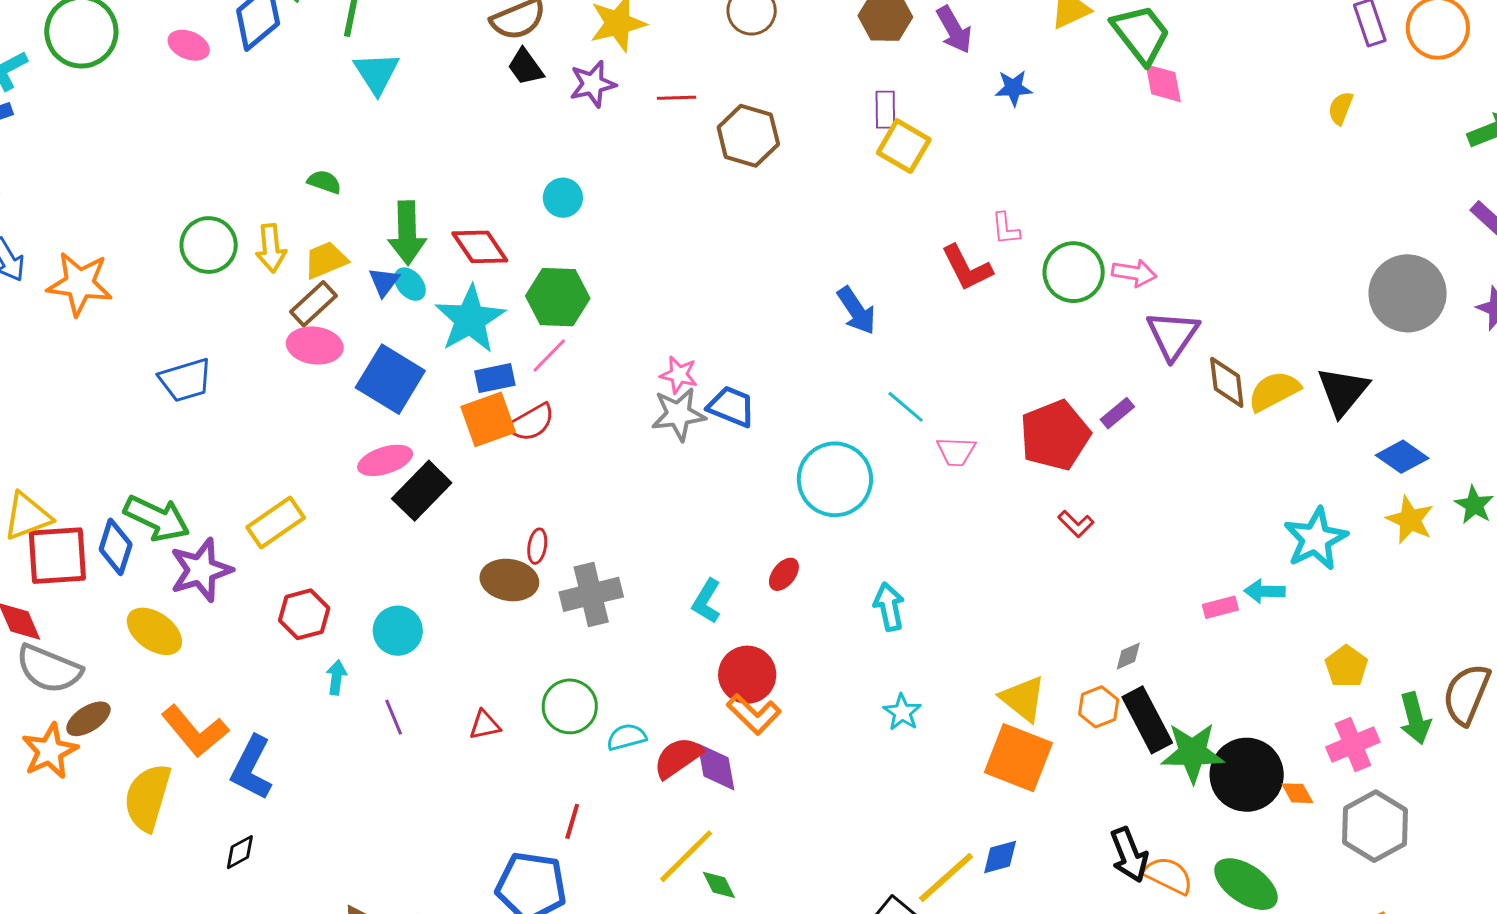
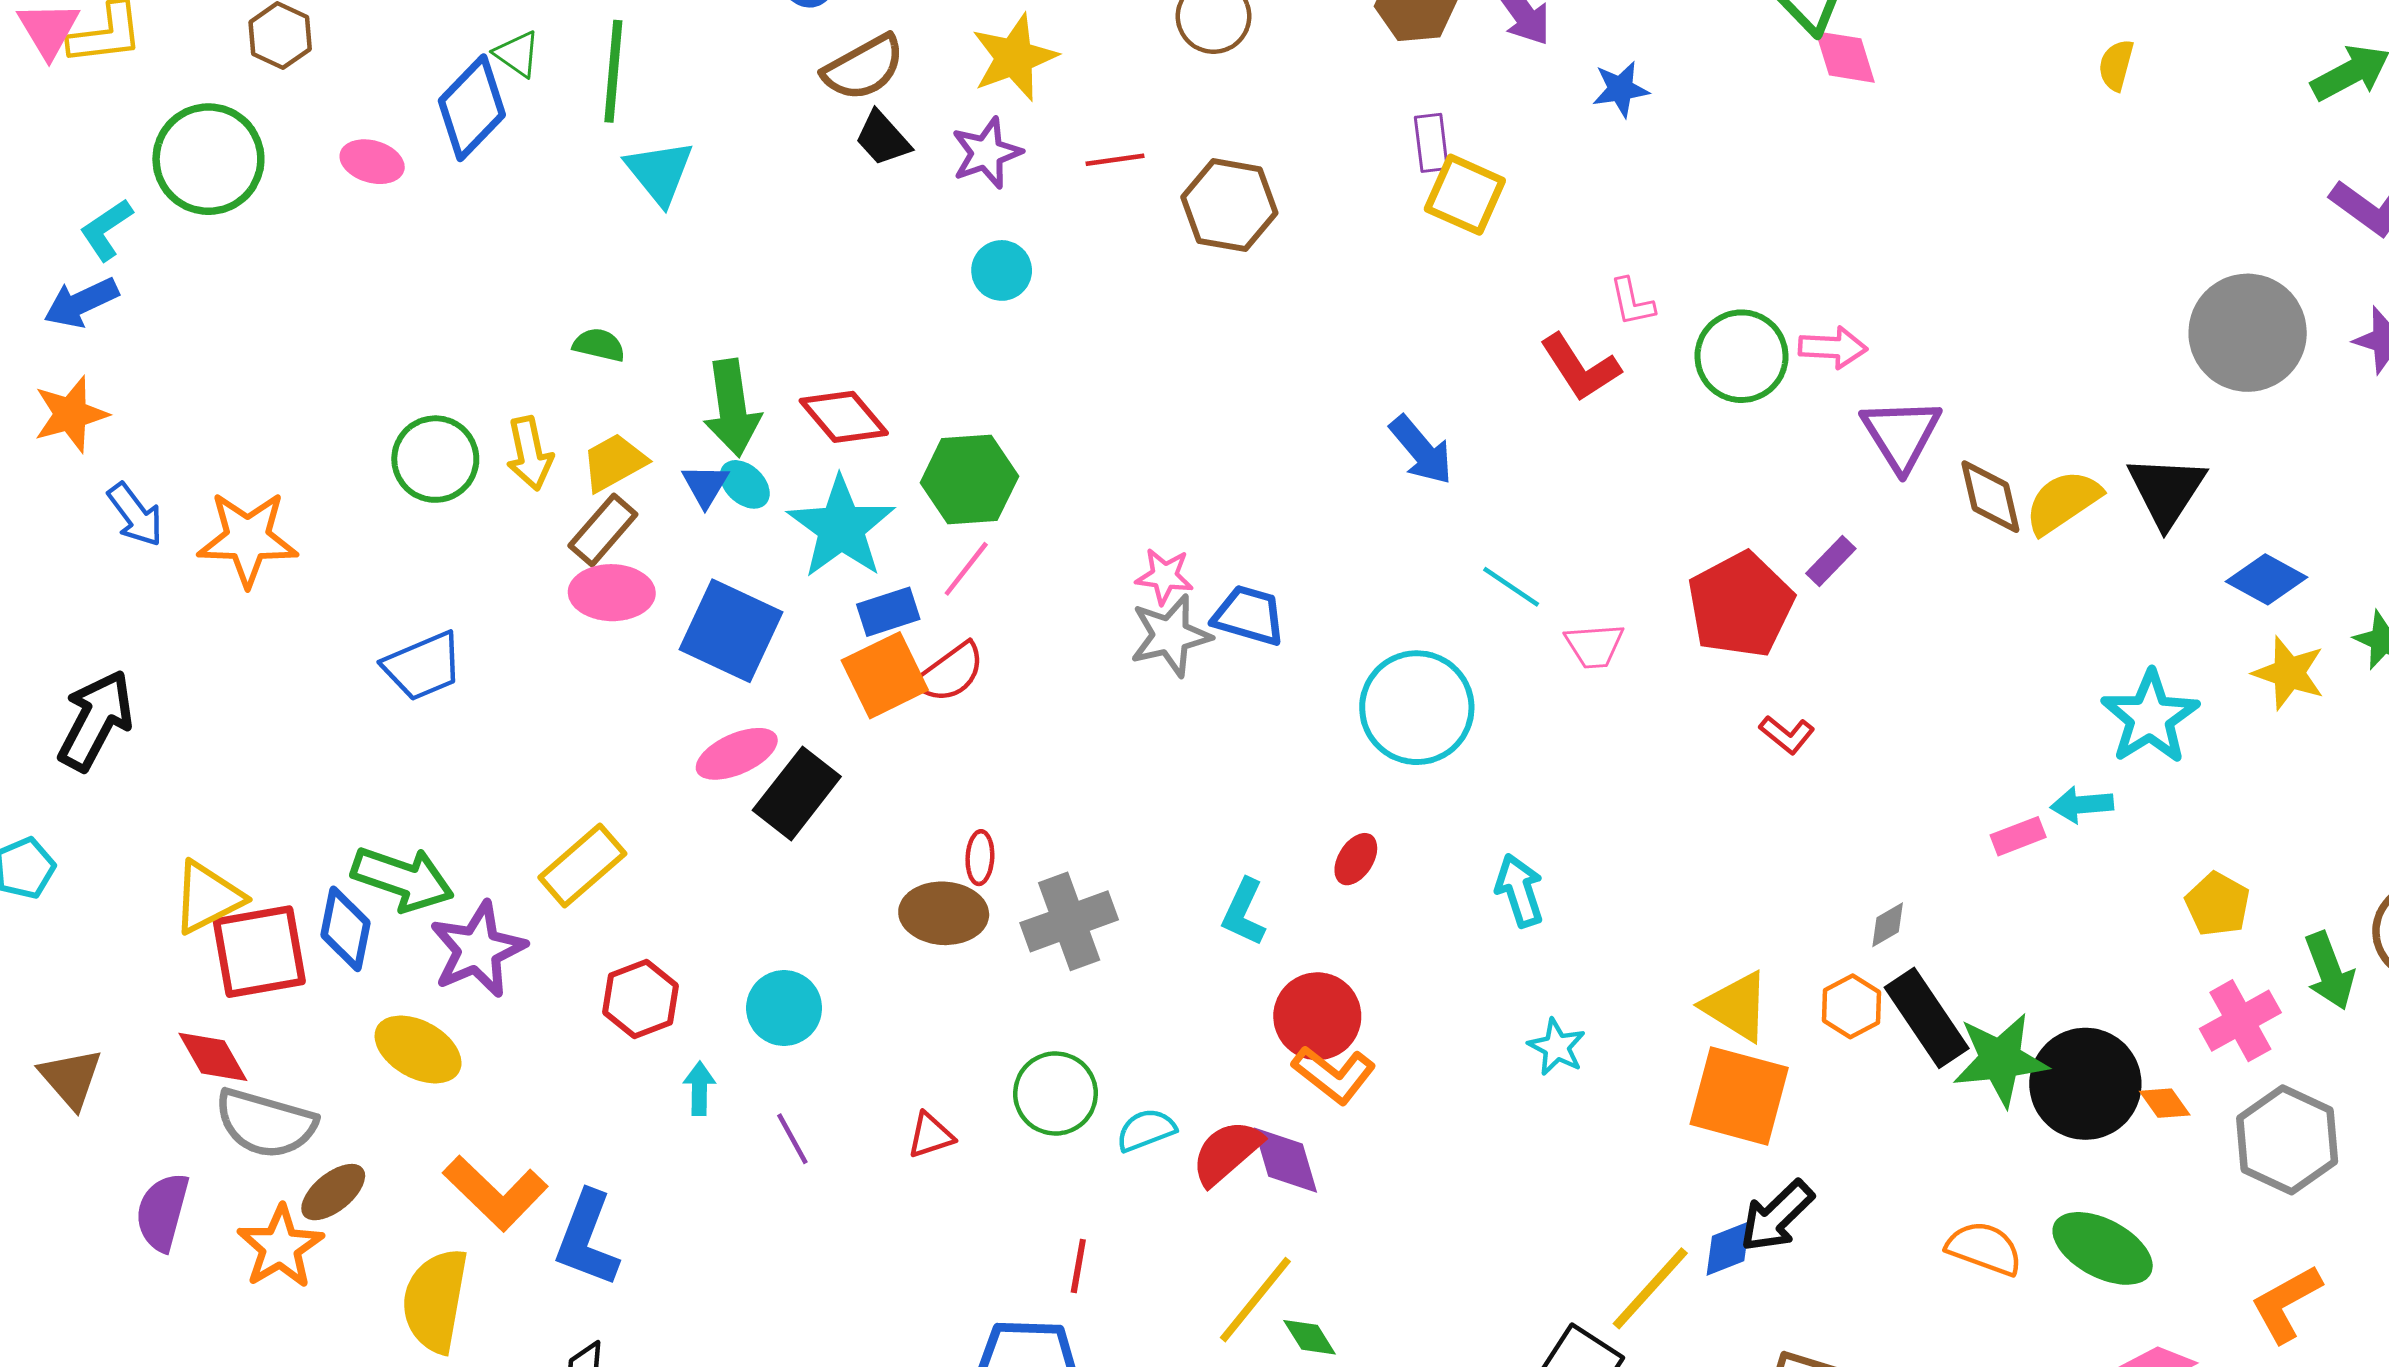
cyan circle: (563, 198) -> (1002, 270), moved
black arrow: (1129, 855) -> (1777, 1216), moved, turned 74

